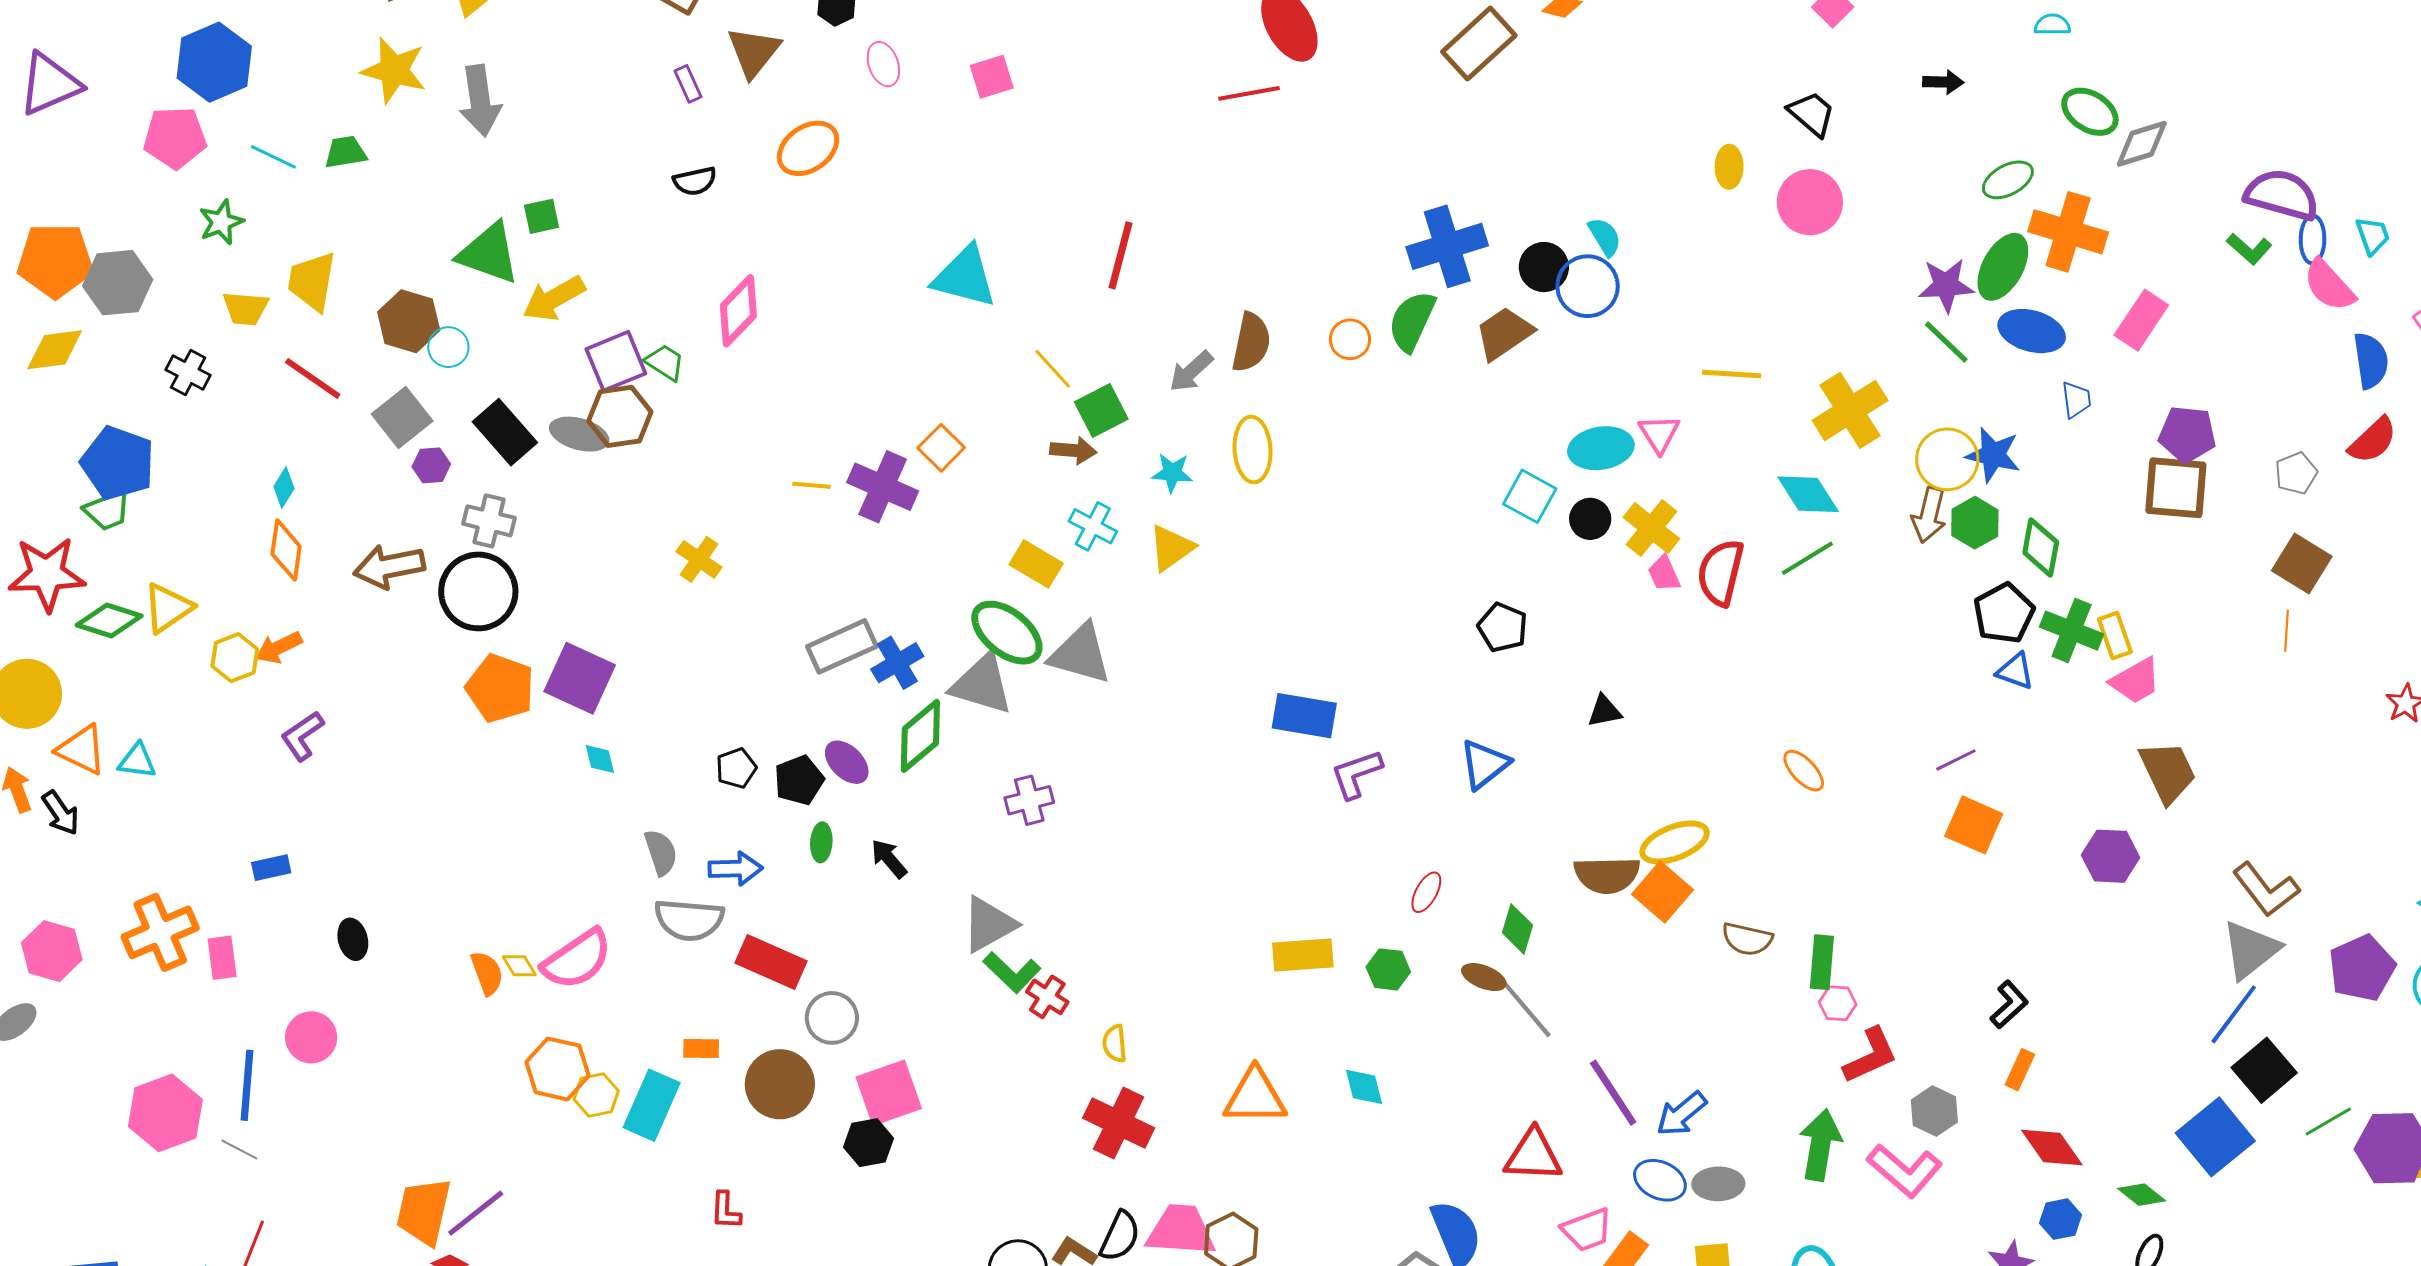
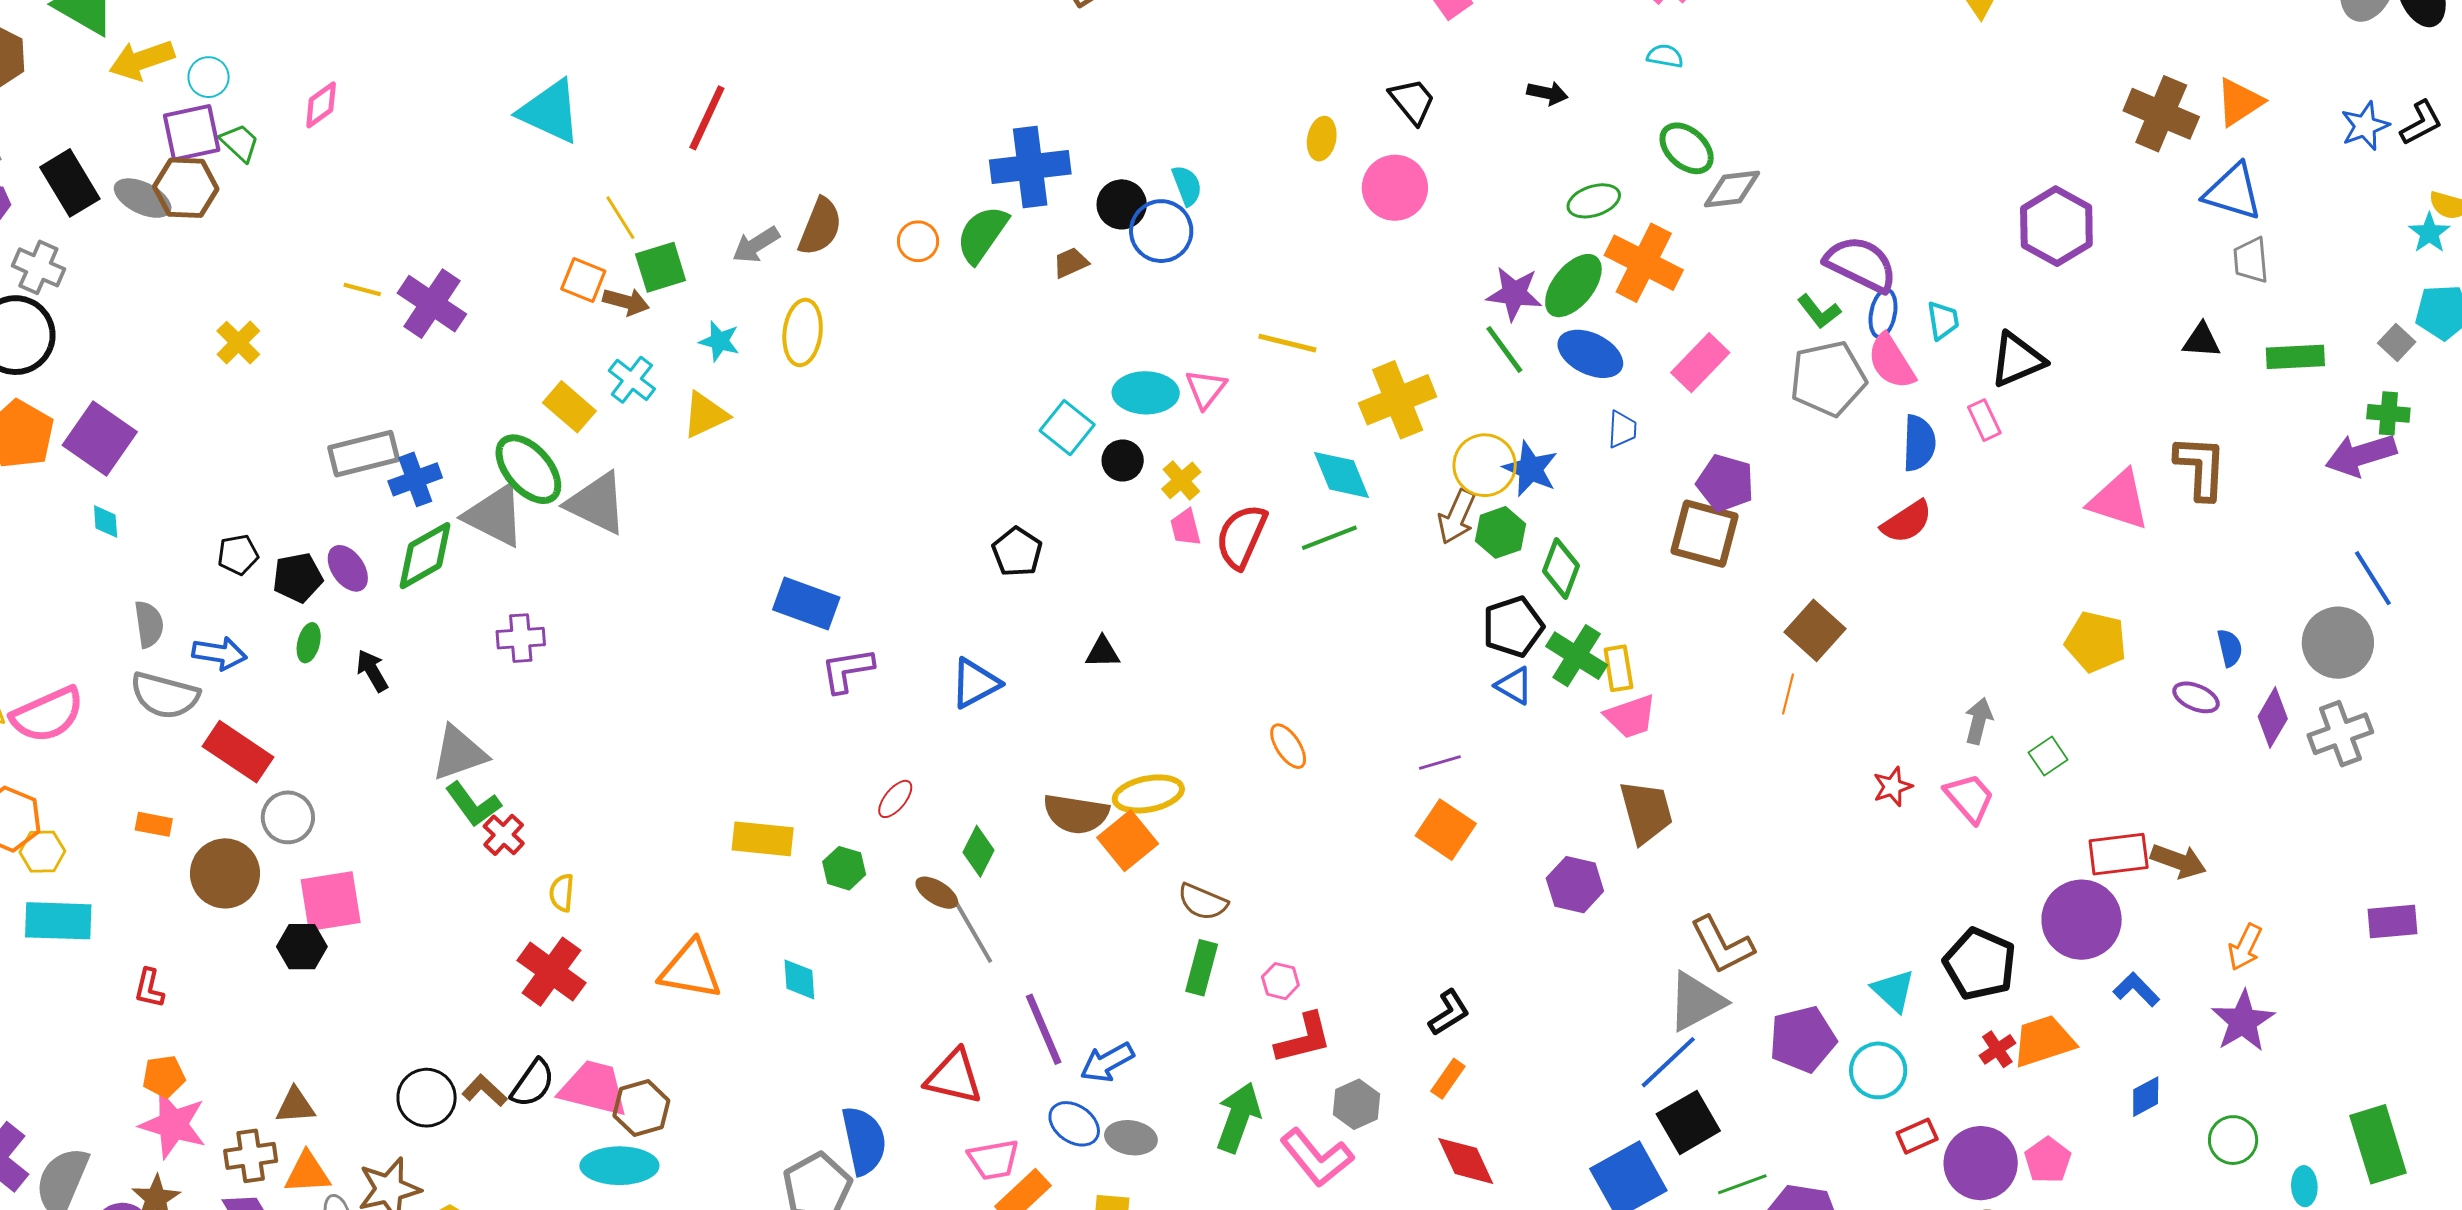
pink diamond: (738, 311) -> (321, 105), size x0.7
brown trapezoid: (1504, 333) -> (1071, 263), size x0.6
cyan circle: (448, 347) -> (209, 77), moved
orange square: (941, 448) -> (583, 280), moved, turned -33
gray pentagon: (2296, 473) -> (1828, 379), moved, size x1.8
yellow cross: (1651, 528) -> (1181, 480), size x0.7
green rectangle: (1822, 962) -> (1202, 968), moved
cyan rectangle: (652, 1105) -> (58, 921), moved, turned 58

